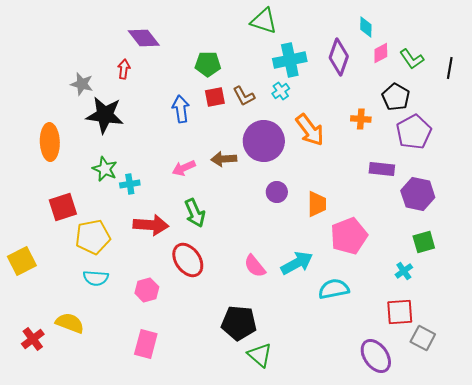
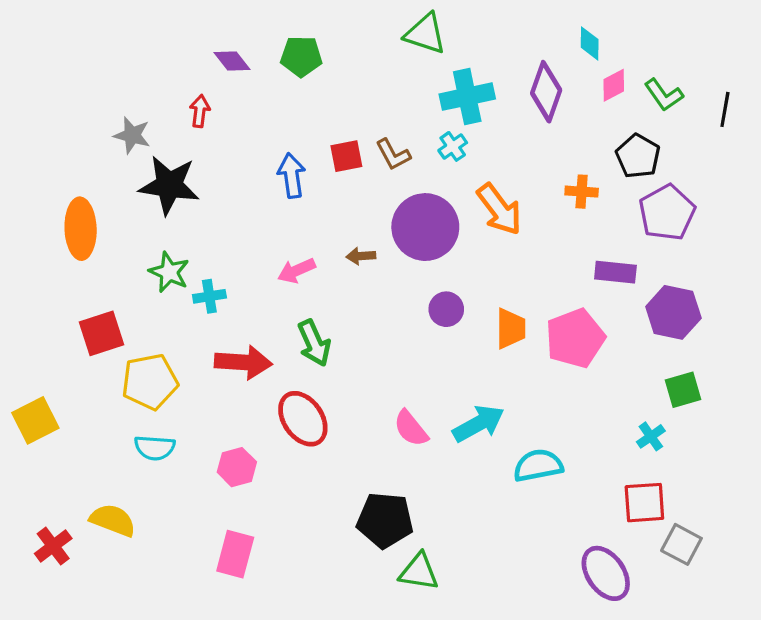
purple diamond: (144, 38) -> (232, 61), size x0.7
green pentagon: (208, 64) -> (301, 56), moved
brown arrow: (224, 159) -> (361, 256), size x0.7
pink pentagon: (349, 236) -> (575, 338), moved
green triangle: (260, 355) -> (419, 572), turned -32

